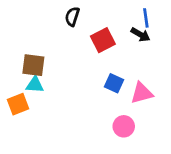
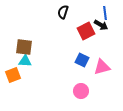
black semicircle: (72, 17) -> (63, 12), moved
red square: (103, 40) -> (86, 31), moved
pink circle: (124, 126) -> (81, 91), moved

